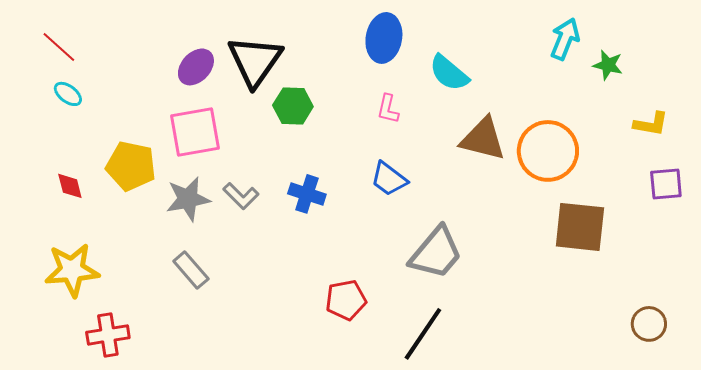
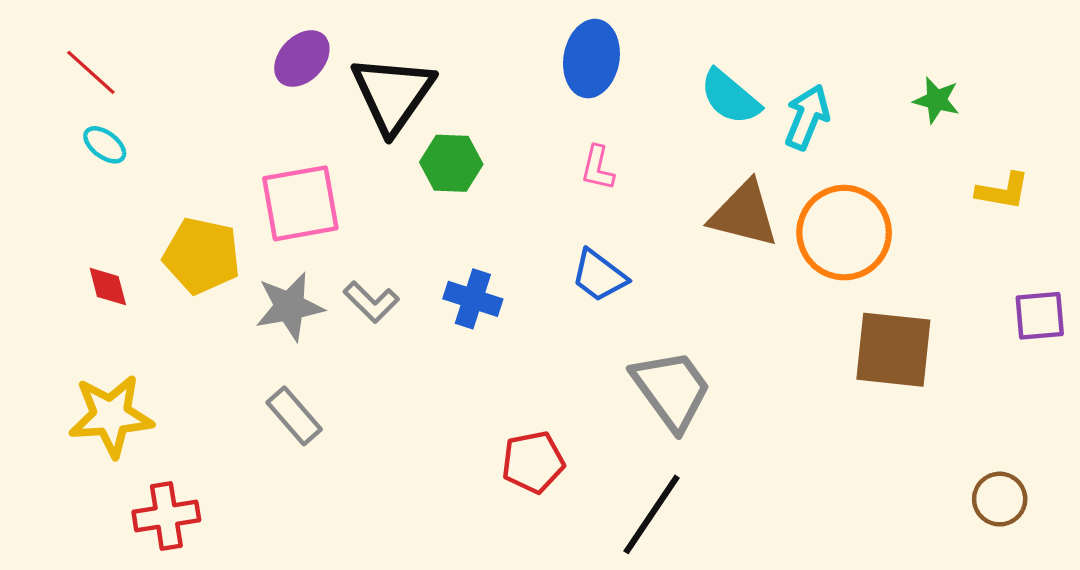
cyan arrow: (565, 39) -> (807, 117), moved
purple ellipse: (196, 67) -> (302, 59), moved
cyan semicircle: (449, 73) -> (730, 97), moved
purple square: (666, 184) -> (1040, 316), moved
gray trapezoid: (436, 253) -> (672, 390), turned -76

